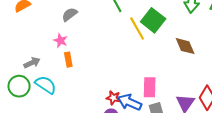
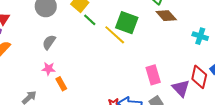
brown diamond: (185, 46) -> (166, 16), moved
pink rectangle: (150, 87) -> (153, 75), moved

